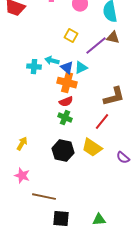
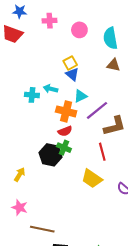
yellow square: (71, 36) -> (70, 63), turned 32
purple line: (96, 46) -> (97, 110), moved
blue triangle: (67, 68) -> (72, 74), moved
red line: (102, 122) -> (102, 152), turned -54
black hexagon: (63, 151) -> (51, 155), moved

